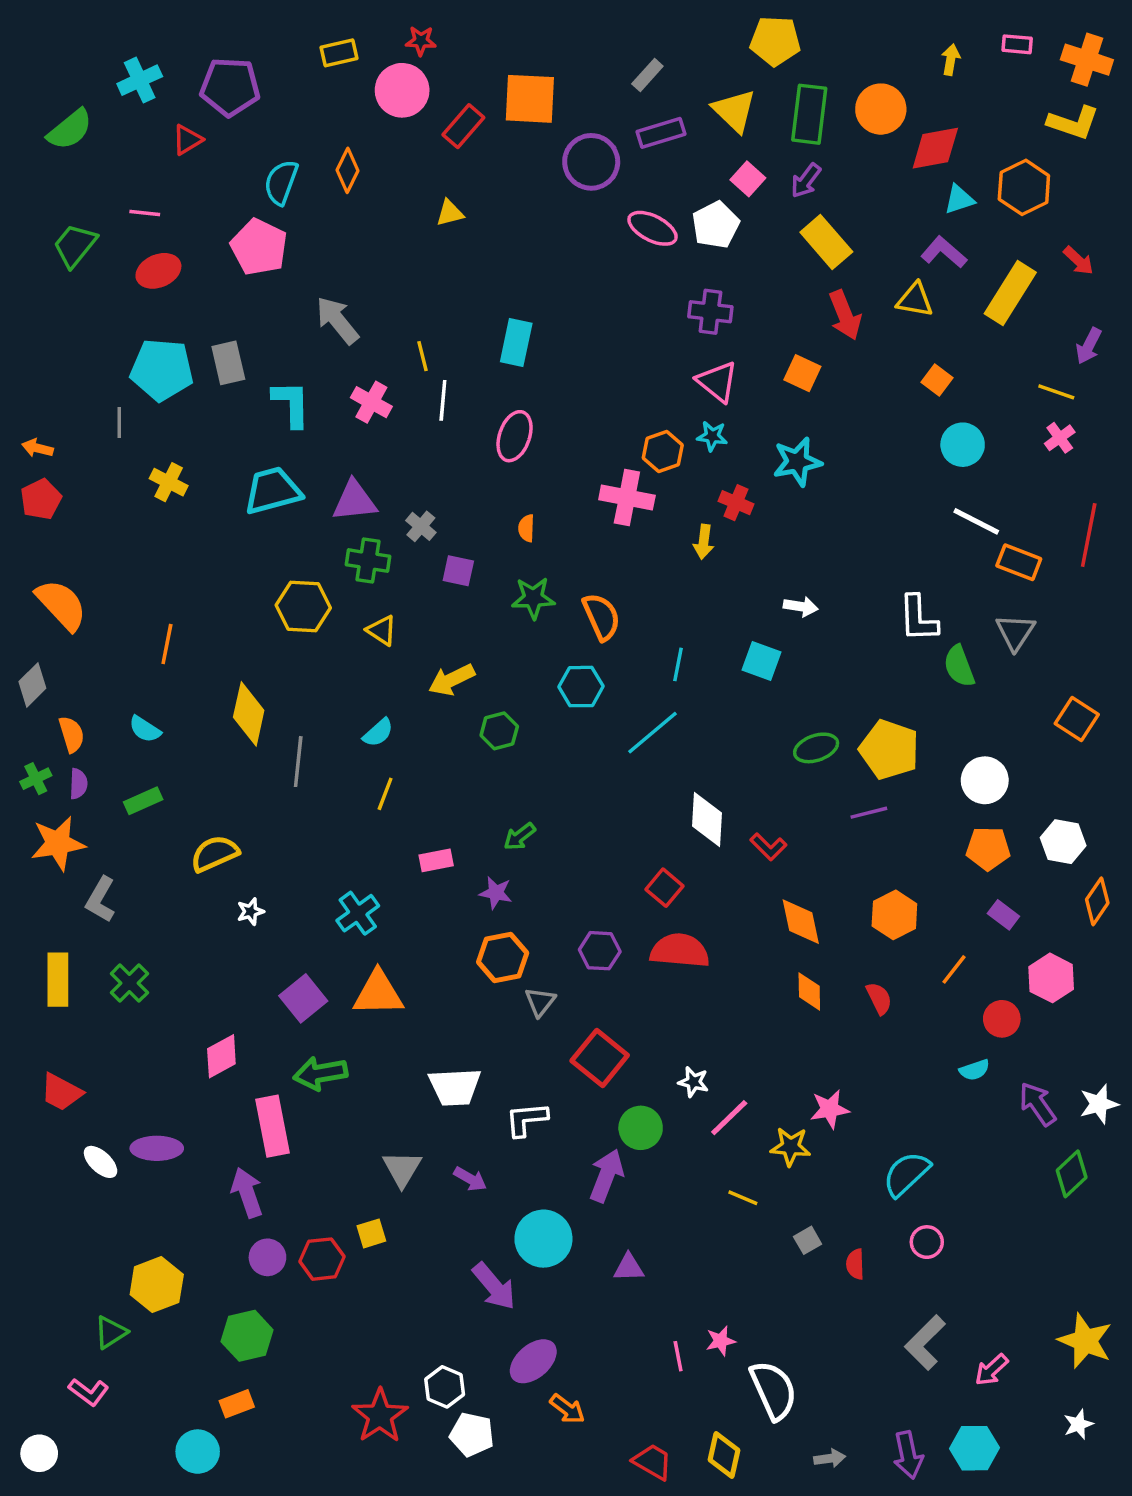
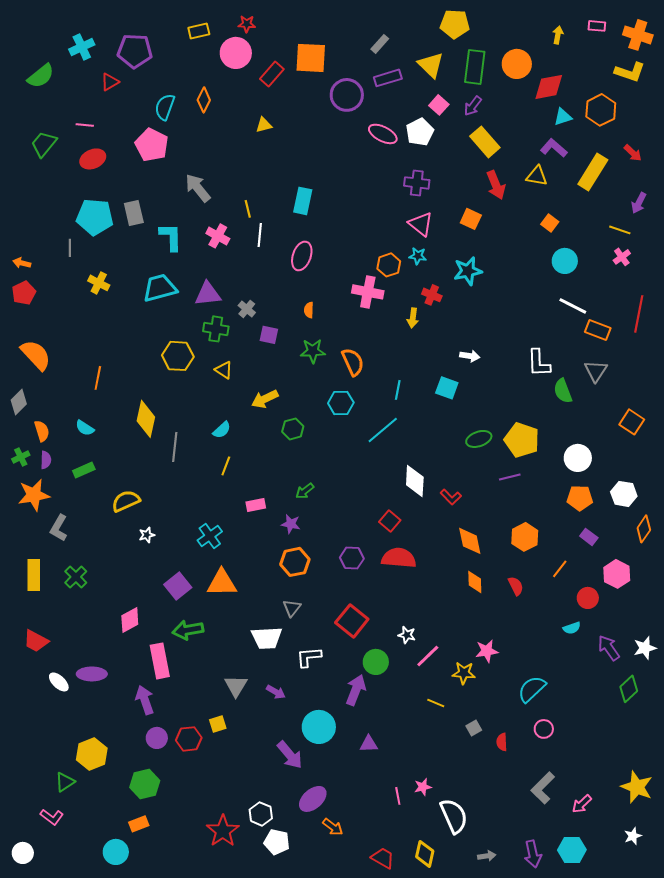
gray triangle: (540, 1002) -> (292, 608), moved

